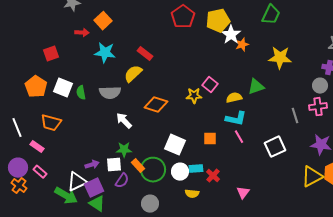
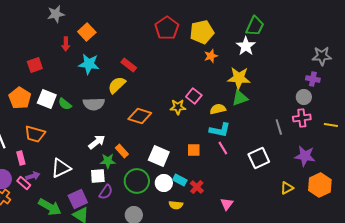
red arrow: (82, 33) -> (66, 44), turned 88
white star: (231, 35) -> (246, 46), moved
orange star: (242, 45) -> (211, 56), moved
yellow star: (280, 58) -> (239, 78), moved
green semicircle: (81, 93) -> (65, 104), turned -40
white arrow: (124, 121) -> (97, 142), moved, turned 96
pink rectangle: (37, 147) -> (21, 158), turned 40
purple arrow: (92, 165) -> (33, 176), moved
orange rectangle: (138, 166) -> (122, 151), moved
cyan rectangle: (196, 169) -> (180, 180), turned 32
yellow triangle: (312, 177) -> (287, 188), moved, size x0.6
white triangle: (77, 182) -> (61, 168), moved

